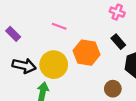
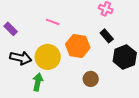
brown circle: (113, 89) -> (91, 79), moved

